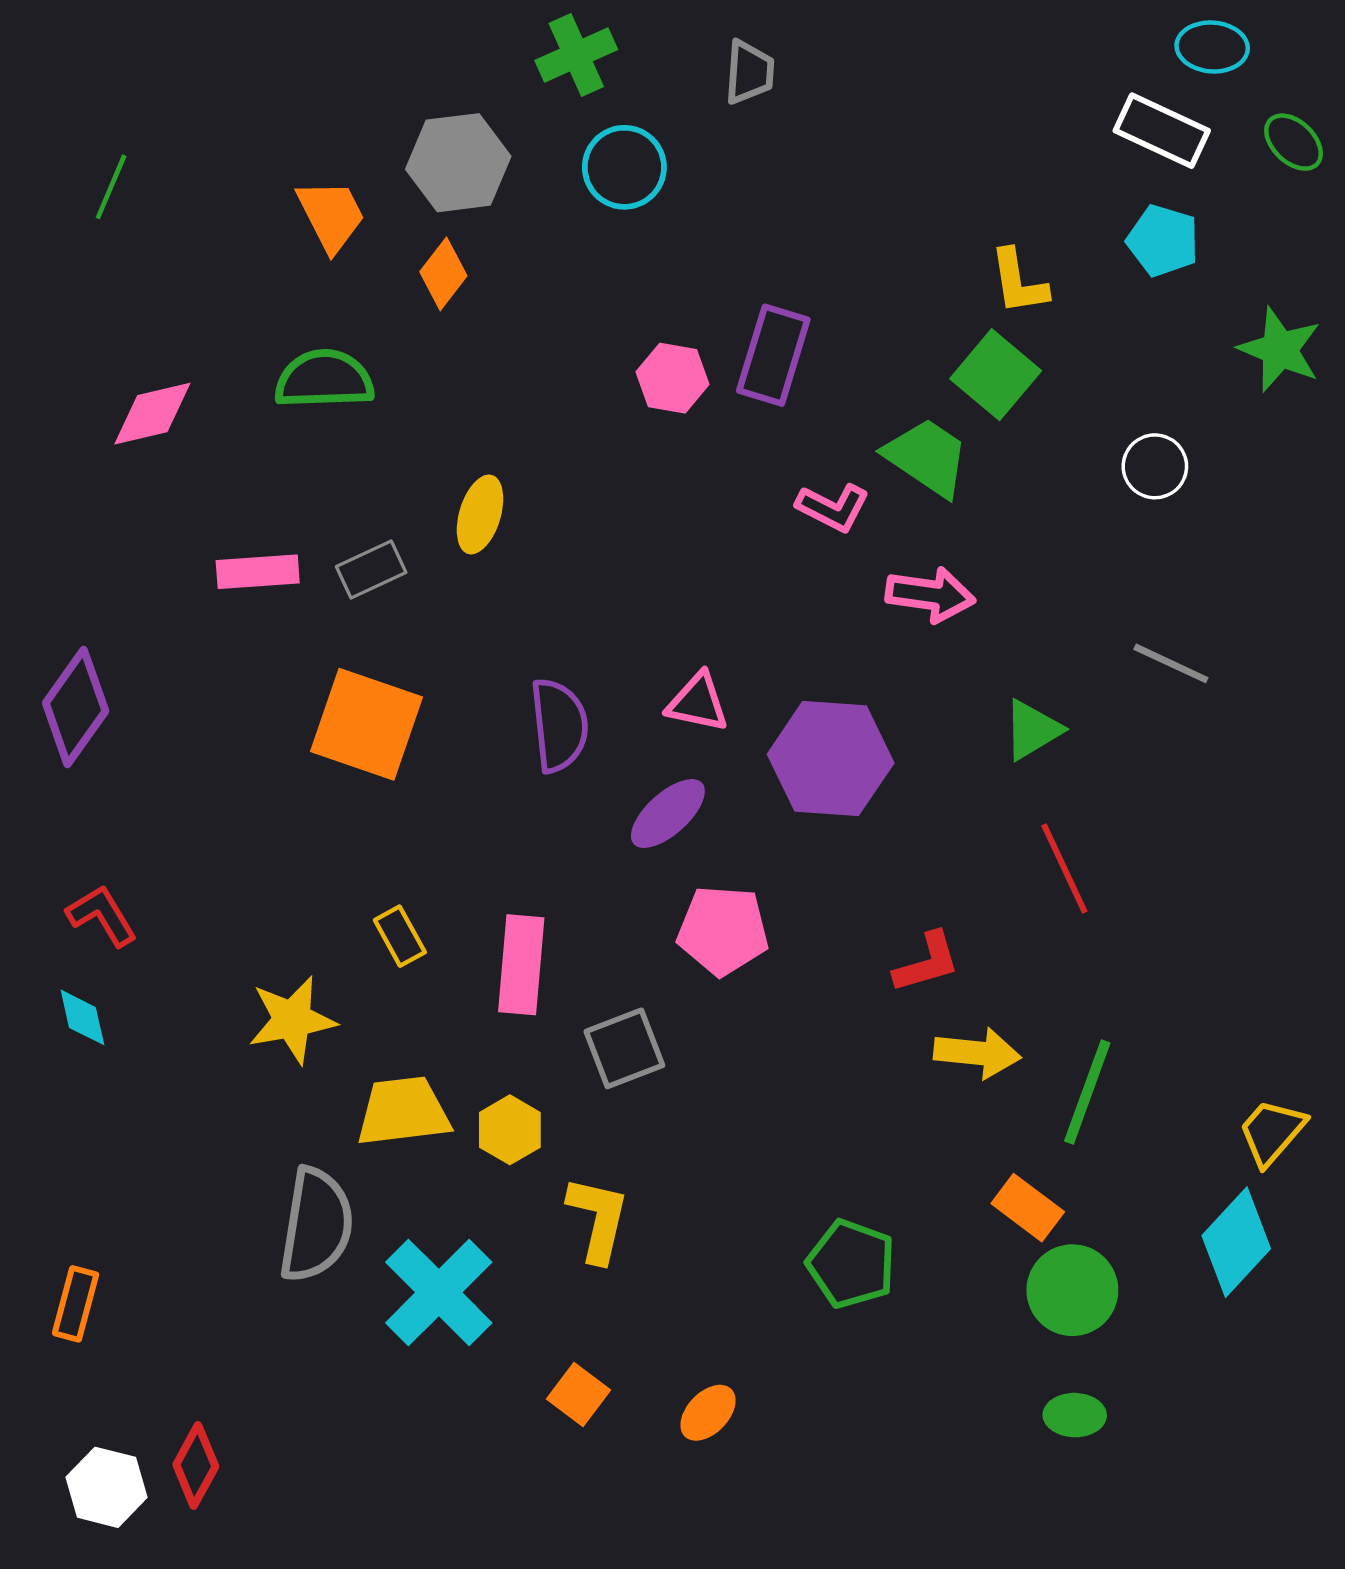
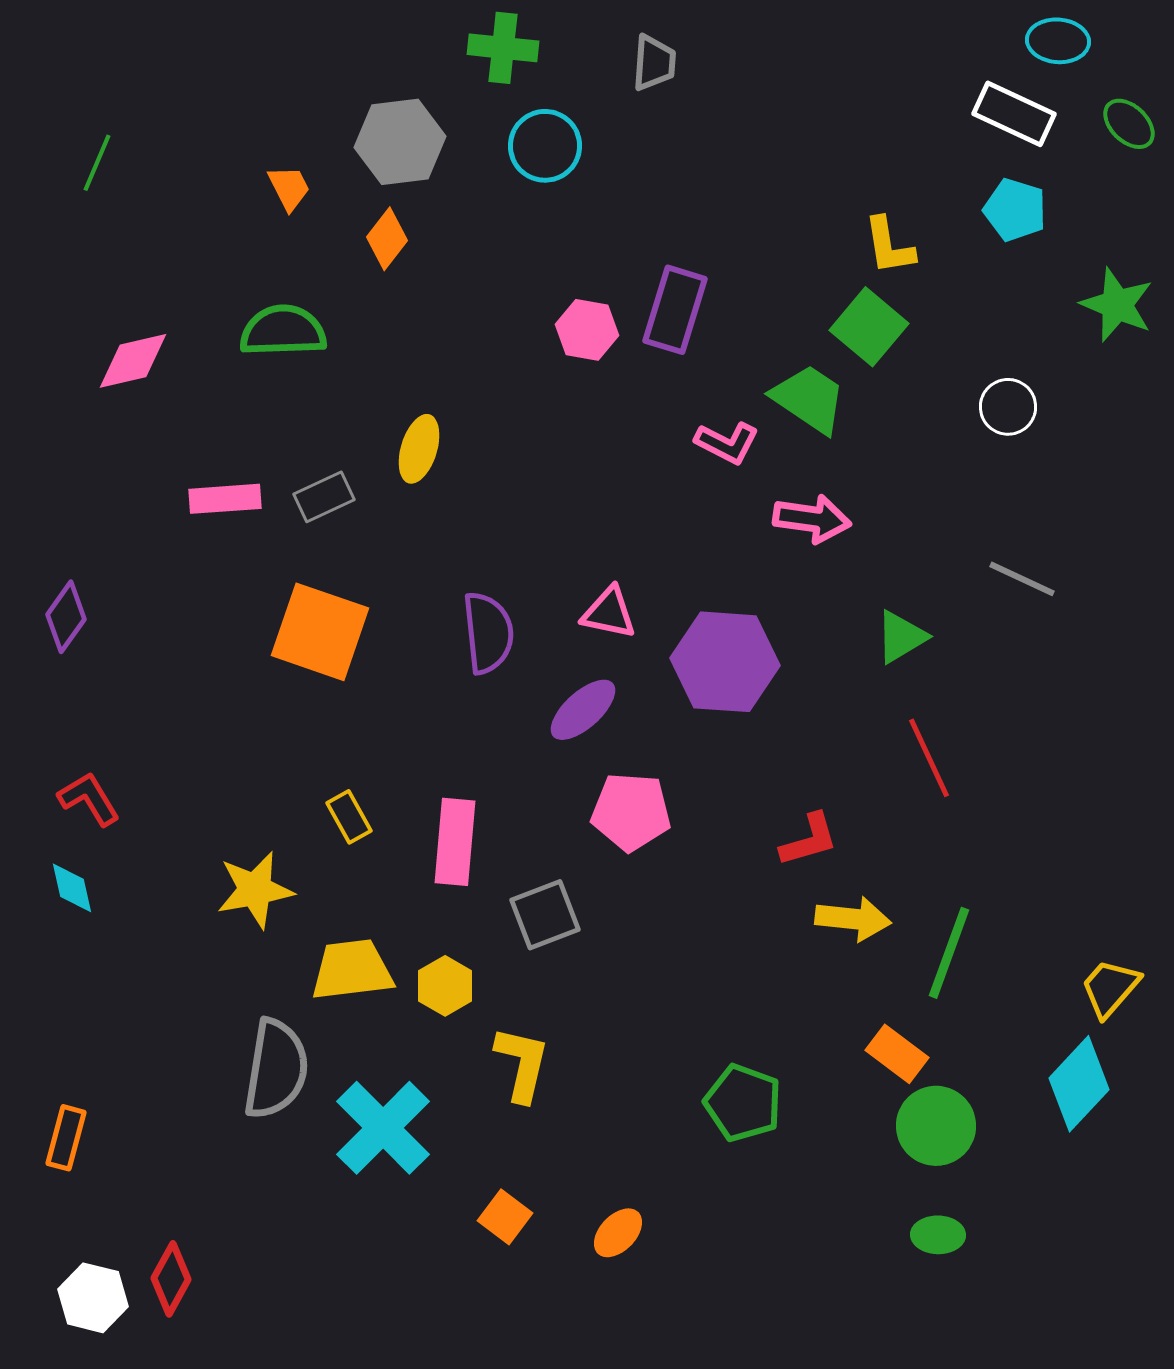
green cross: (576, 55) -> (503, 48), turned 30
orange trapezoid: (331, 215) -> (289, 188), size x0.7
purple diamond: (76, 707) -> (66, 617), size x0.7

